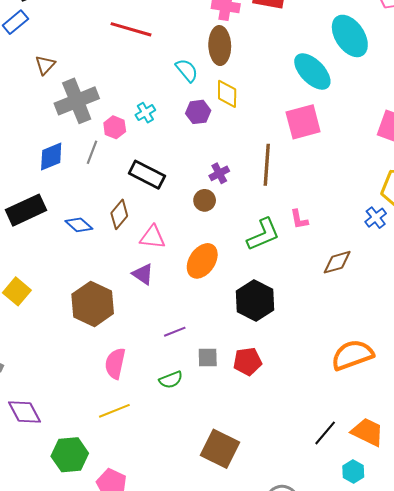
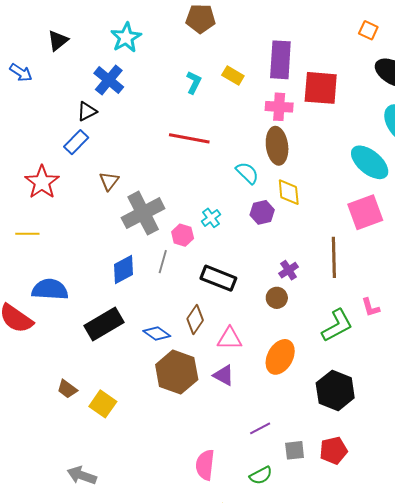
brown hexagon: (93, 304) -> (177, 372), moved

